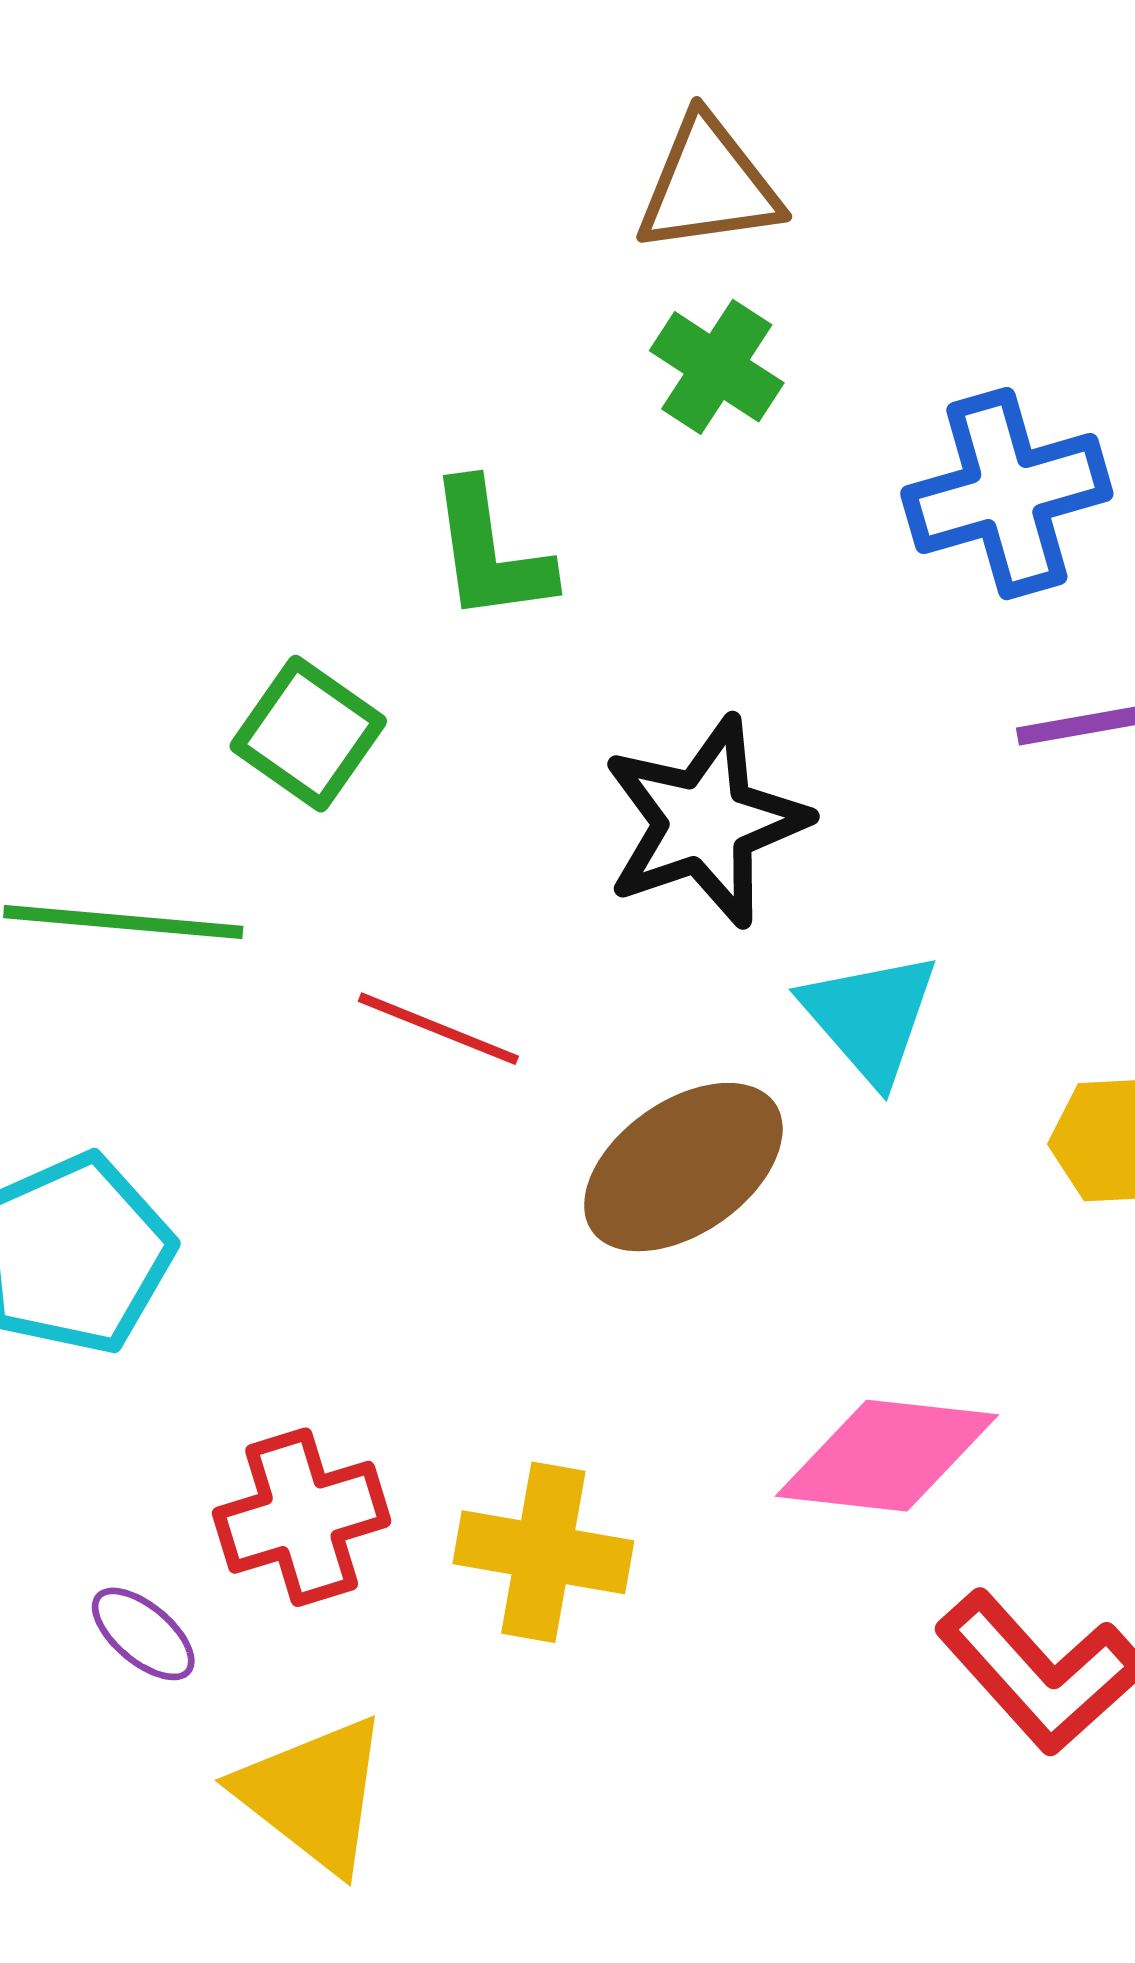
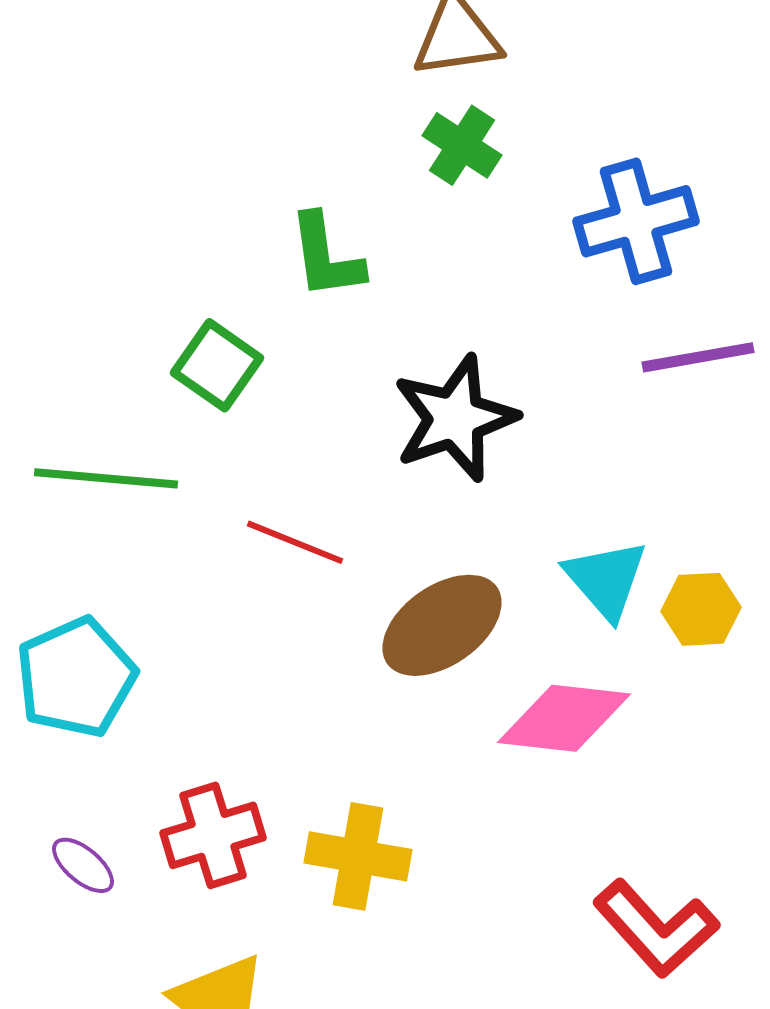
cyan triangle: (870, 1017) -> (606, 579), moved
pink diamond: (887, 1456) -> (564, 718), moved
purple ellipse: (143, 1634) -> (83, 865), moved

